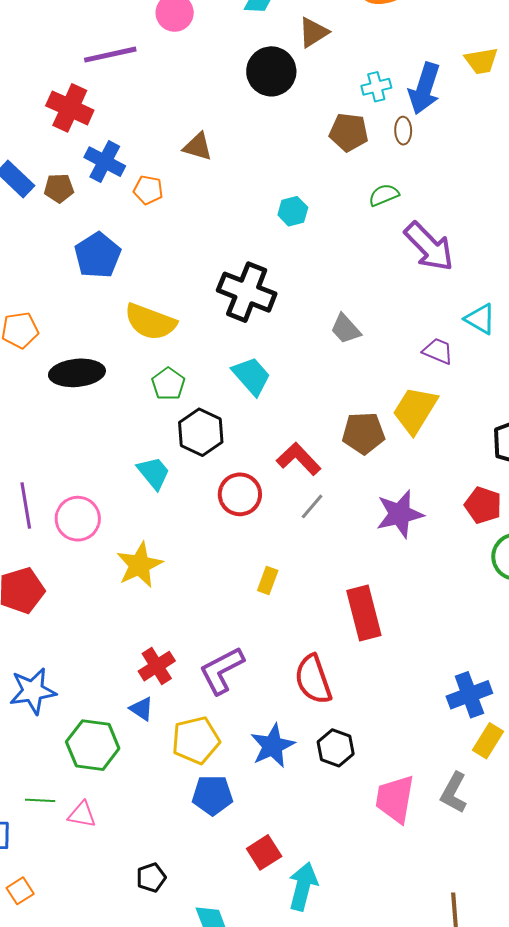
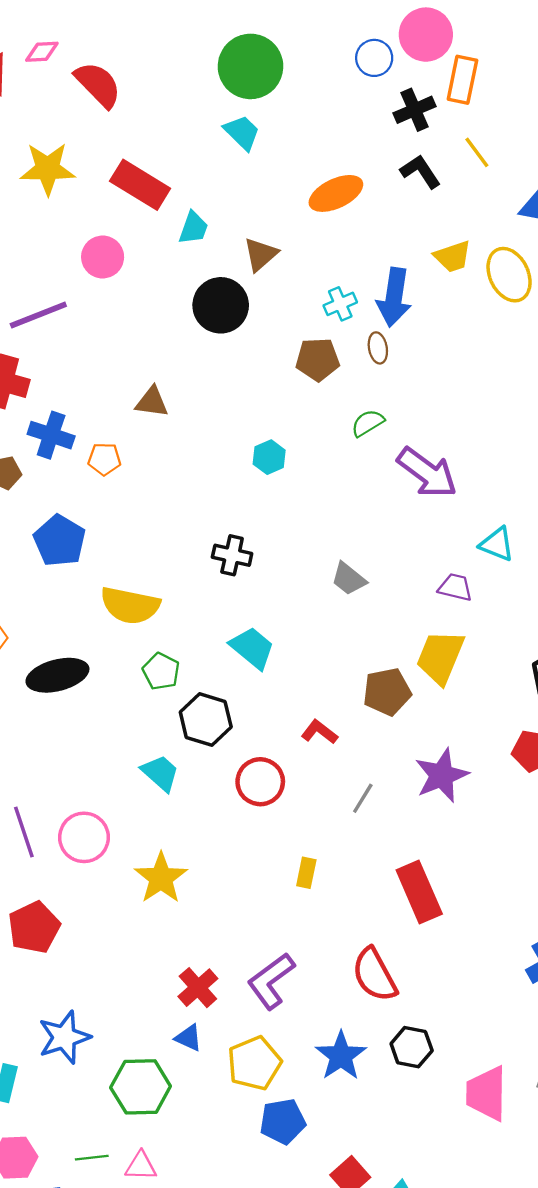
black cross: (247, 292) -> (232, 555), size x0.6
red L-shape: (299, 459) -> (319, 732), size x0.7
gray line: (312, 506) -> (363, 798), moved

